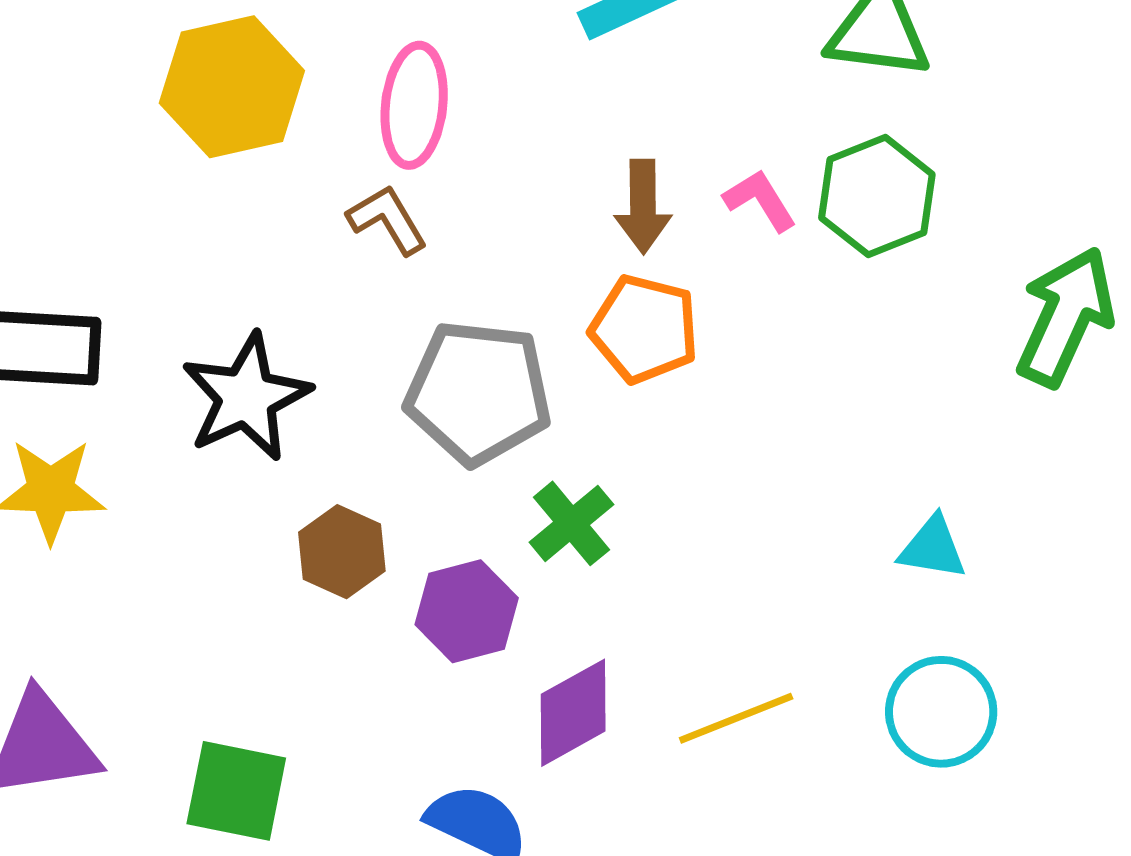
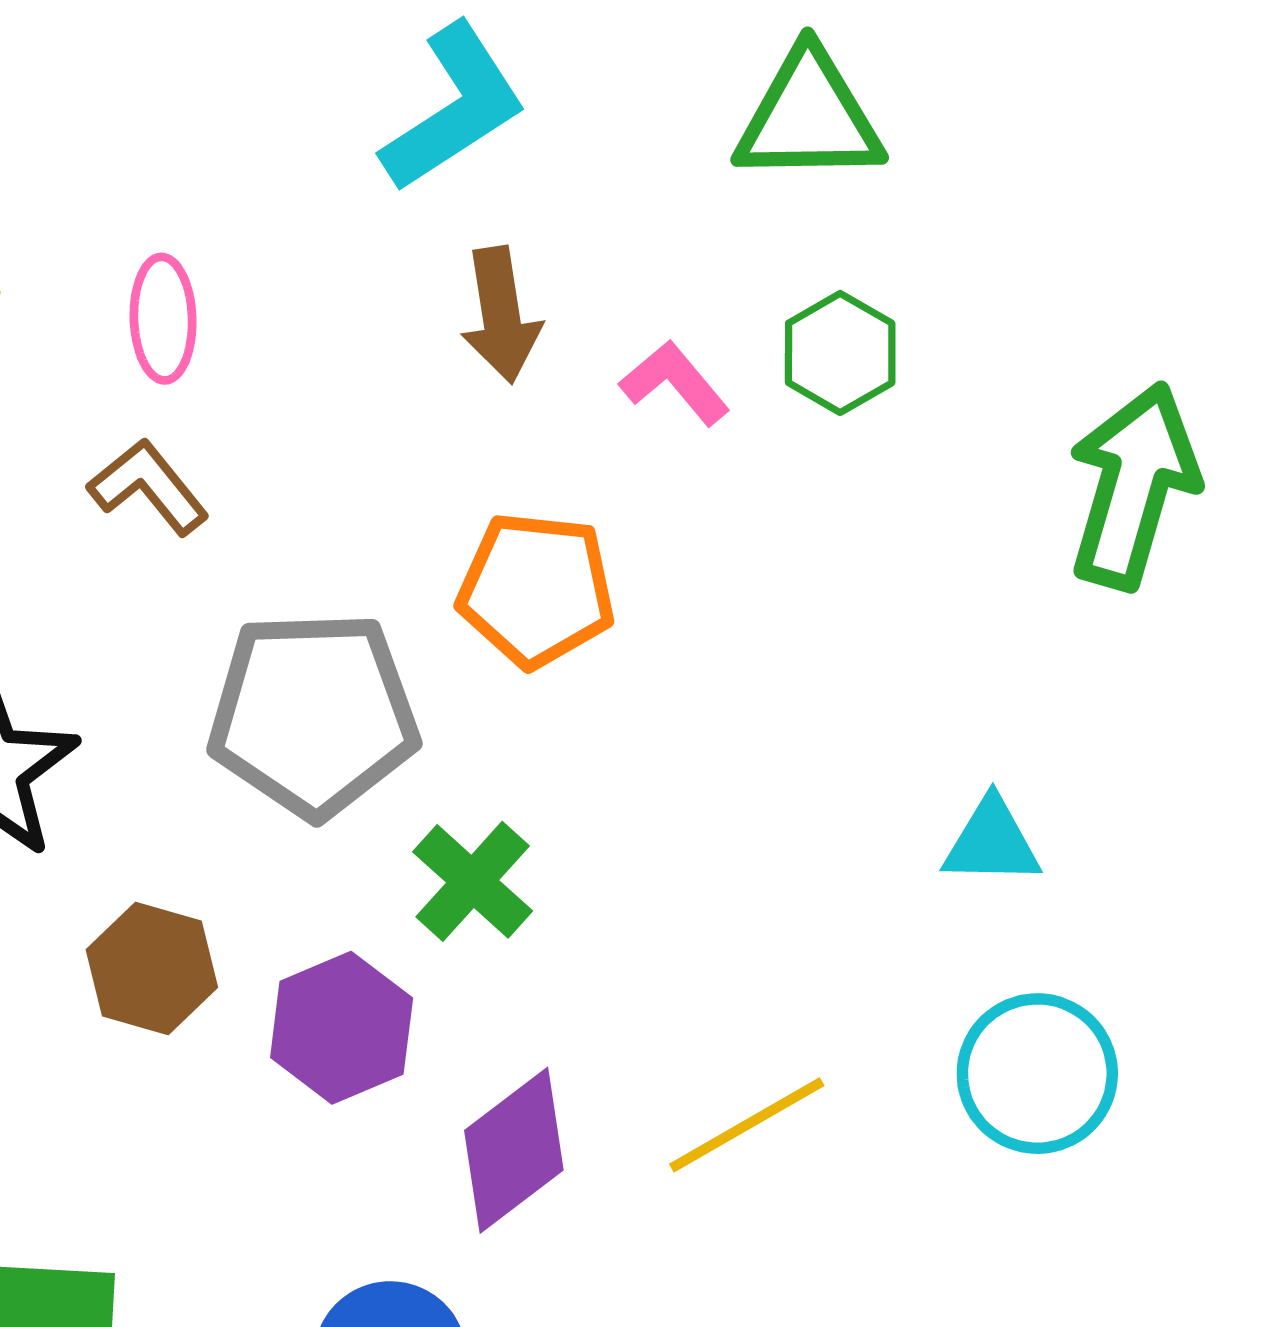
pink ellipse: (414, 105) -> (163, 319), size x0.7
green hexagon: (877, 196) -> (840, 353), size x0.7
brown arrow: (643, 206) -> (501, 315), moved

